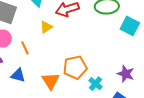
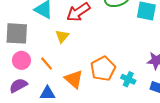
orange triangle: (51, 81) -> (74, 79), moved

